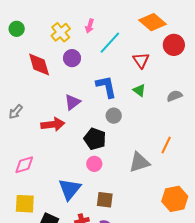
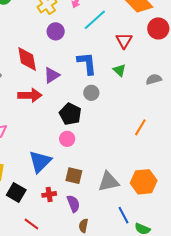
red diamond: (39, 65) -> (27, 59), moved
gray triangle: (139, 162) -> (108, 182), moved

